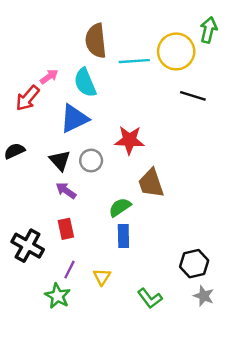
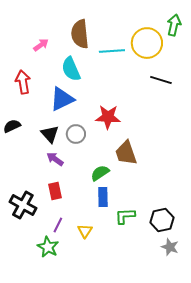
pink arrow: (49, 77) -> (41, 45), moved
red arrow: (28, 98) -> (23, 82), turned 130
green L-shape: (150, 298) -> (125, 216), moved, turned 125

